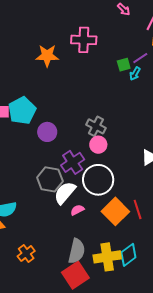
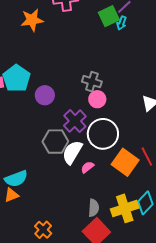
green square: (124, 65) -> (109, 16), size x1.5
gray semicircle: (77, 251) -> (94, 208), size x0.7
orange cross: (26, 254) -> (43, 230), moved

